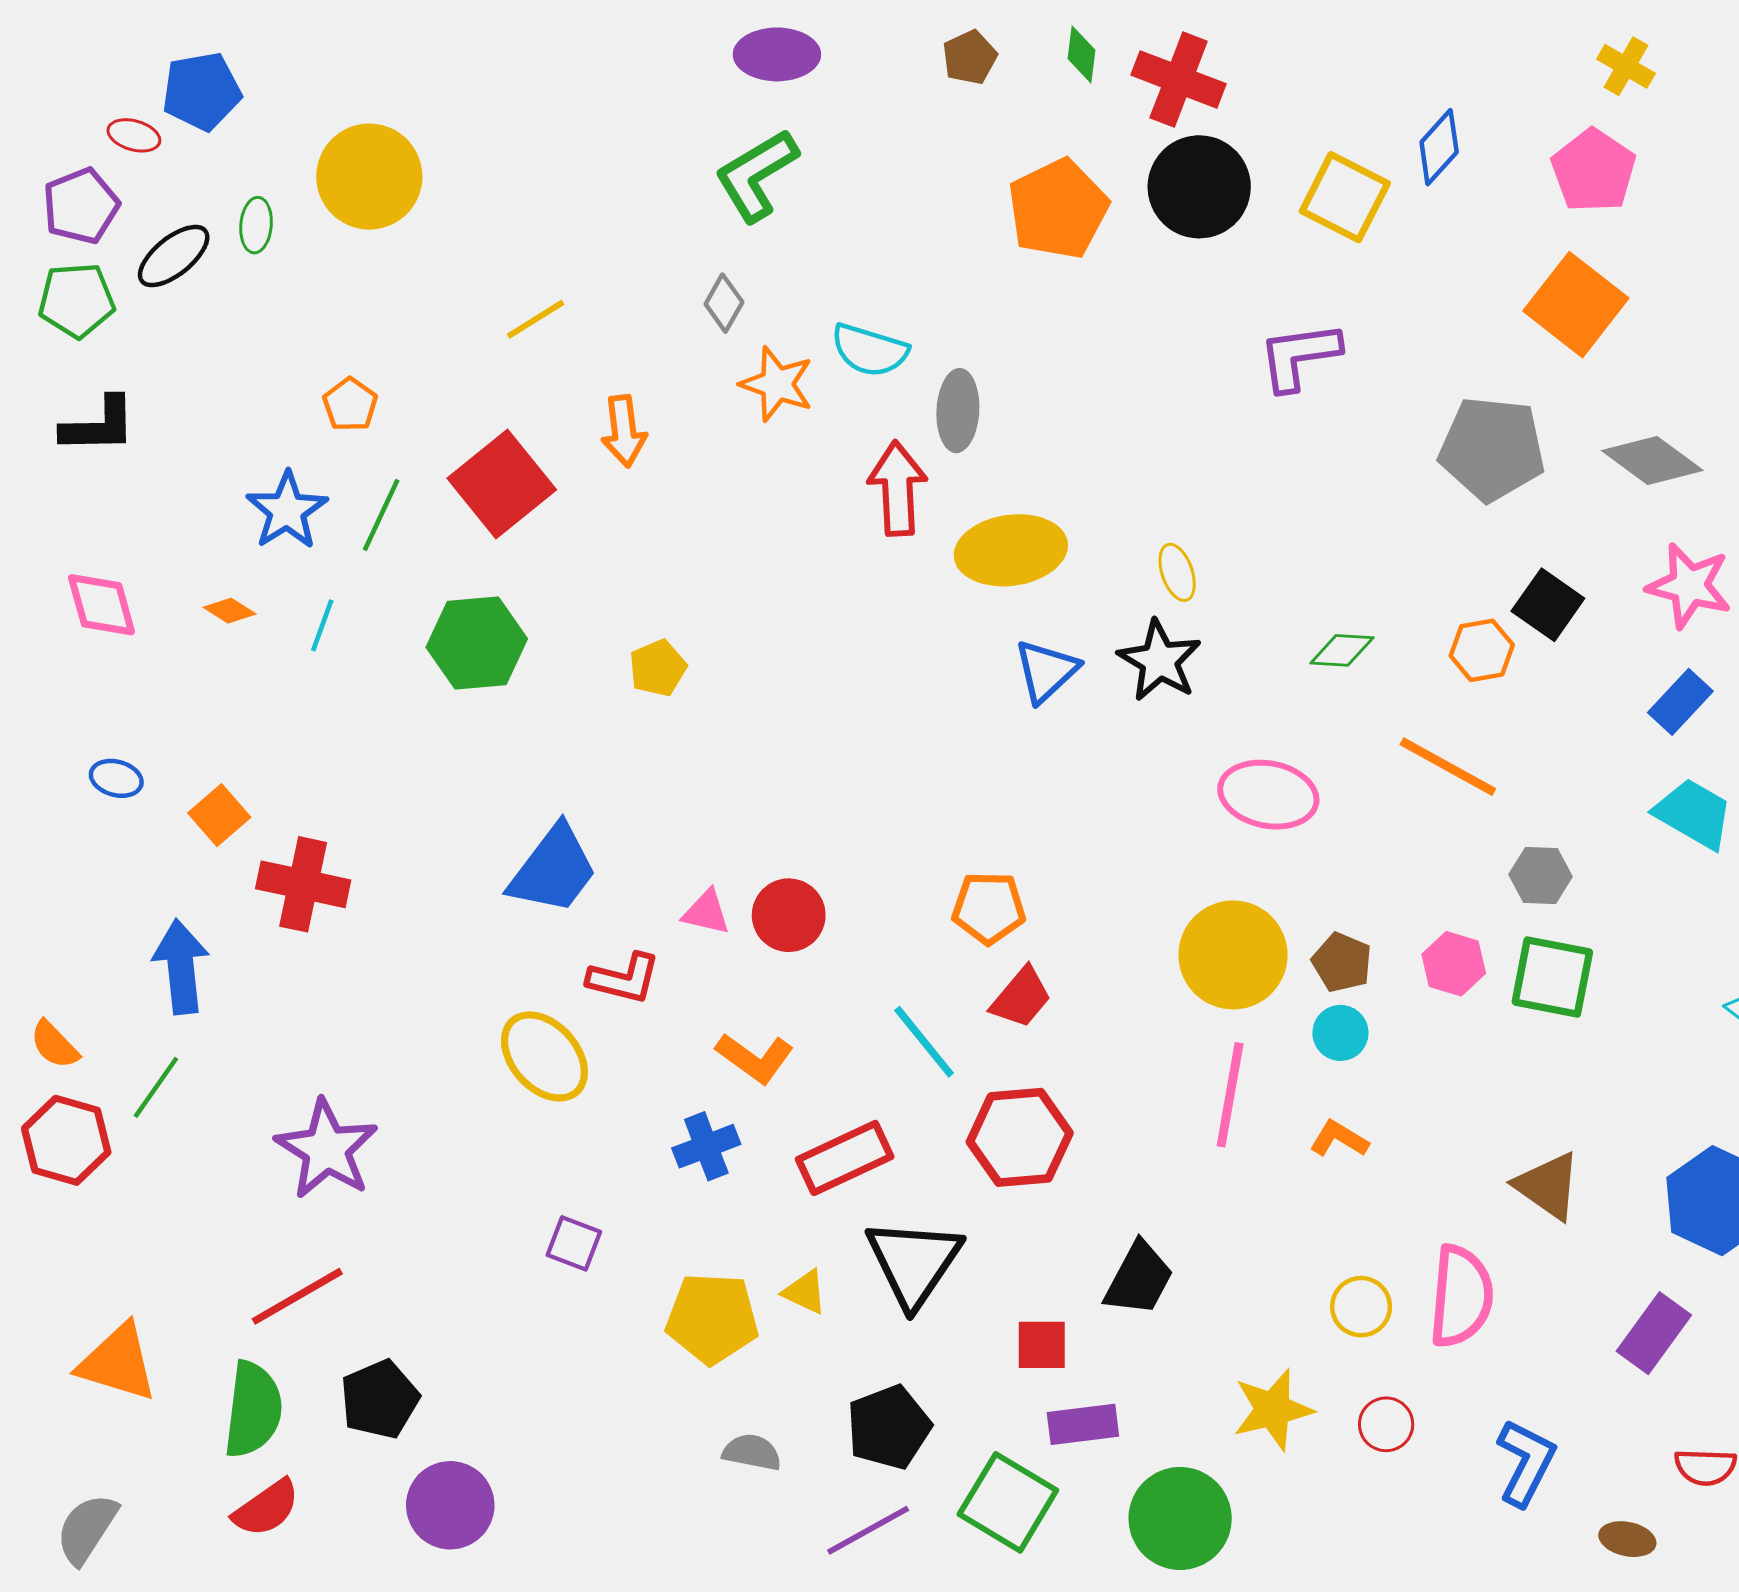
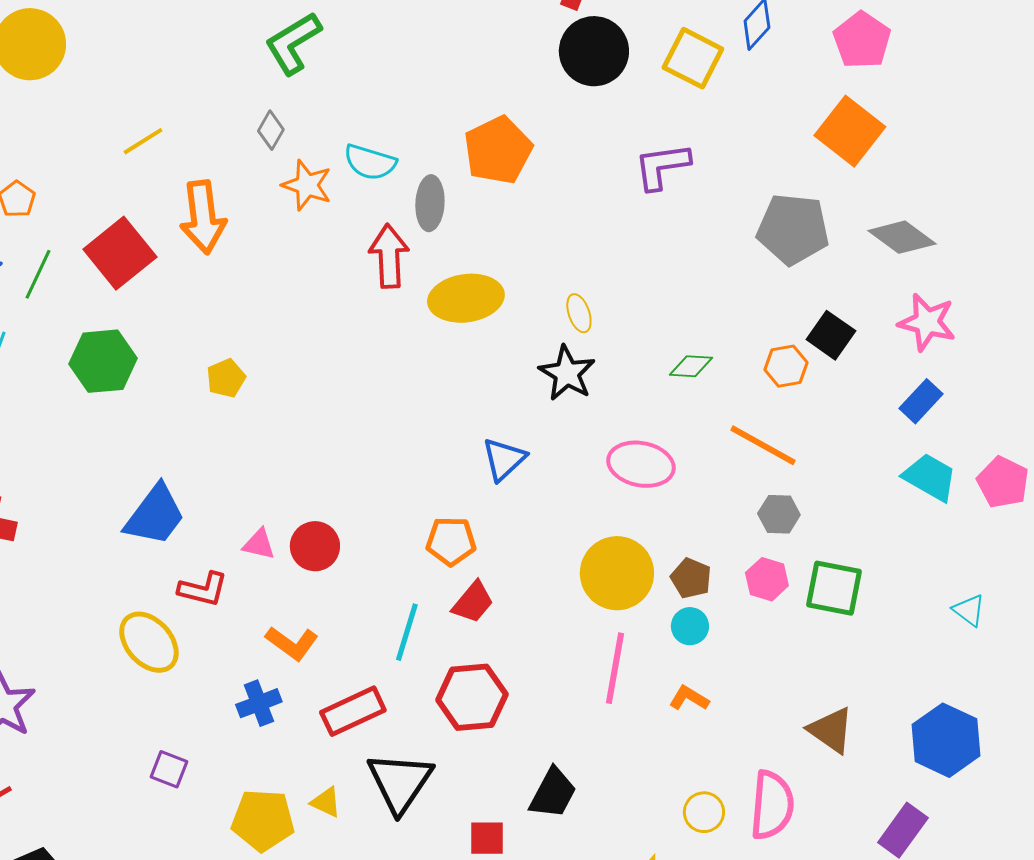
orange pentagon: (1058, 209) -> (498, 150), moved
orange arrow: (624, 431) -> (203, 217), size x1.5
blue triangle: (1046, 671) -> (504, 459), moved
gray hexagon: (1541, 875) -> (779, 514), moved
cyan line: (924, 1042) -> (407, 632), turned 56

